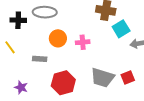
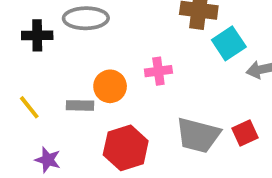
orange circle: (58, 38) -> (110, 86), moved
yellow line: (10, 47) -> (29, 107), moved

